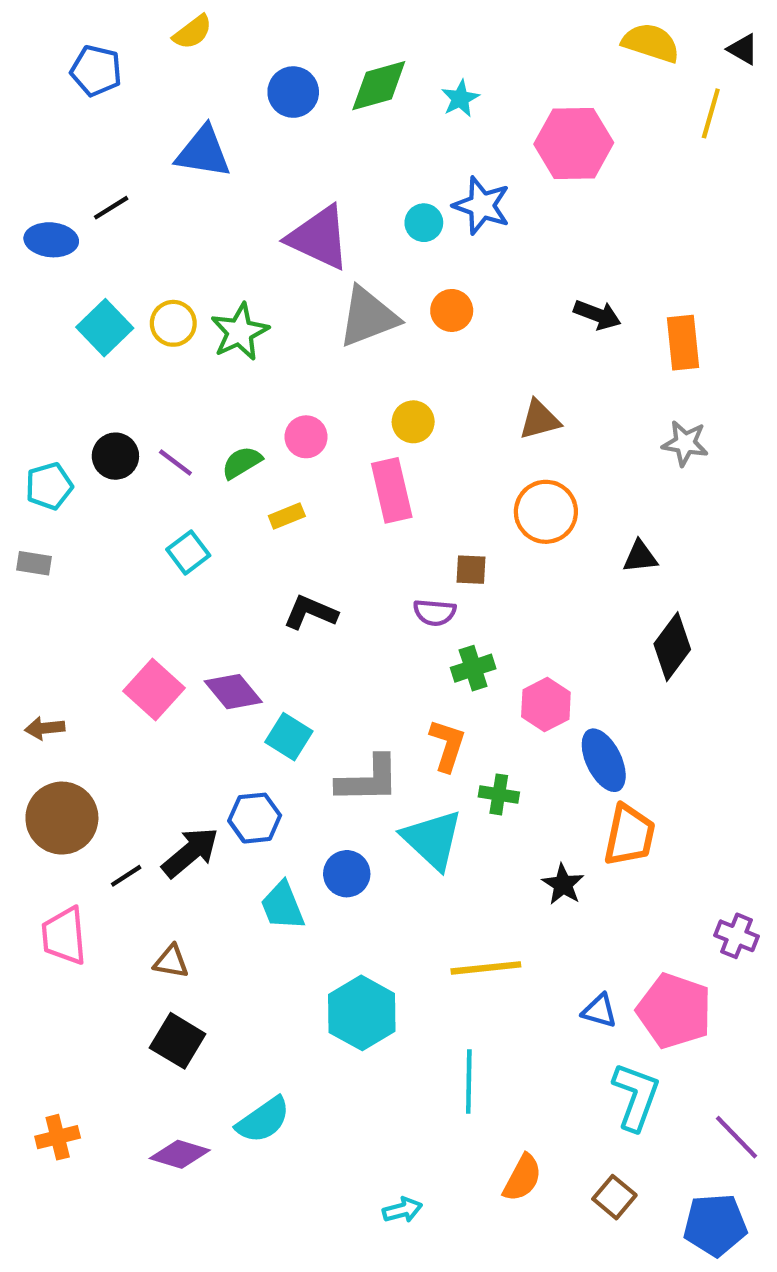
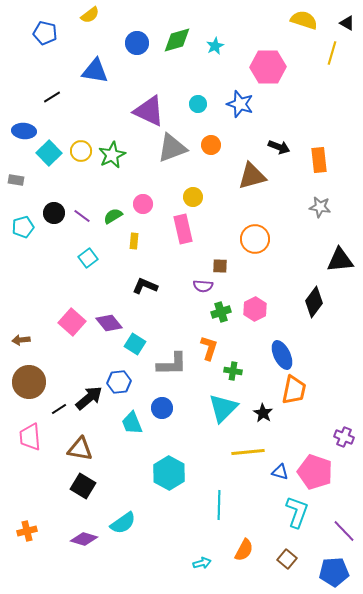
blue star: (482, 206) -> (240, 104), moved
blue ellipse: (51, 240) -> (24, 131), moved
brown triangle: (539, 420) -> (252, 176), moved, size x1.4
yellow rectangle: (287, 516) -> (134, 241), turned -63
black triangle: (640, 557) -> (340, 260), moved, size x1.6
gray rectangle: (34, 563) -> (16, 180), moved
pink hexagon: (546, 705) -> (255, 309), moved
cyan triangle: (432, 839) -> (223, 408), moved, turned 32
brown triangle: (171, 962) -> (80, 449), size x1.5
yellow line: (486, 968) -> (248, 452), moved
cyan arrow: (402, 1210) -> (202, 563), moved

